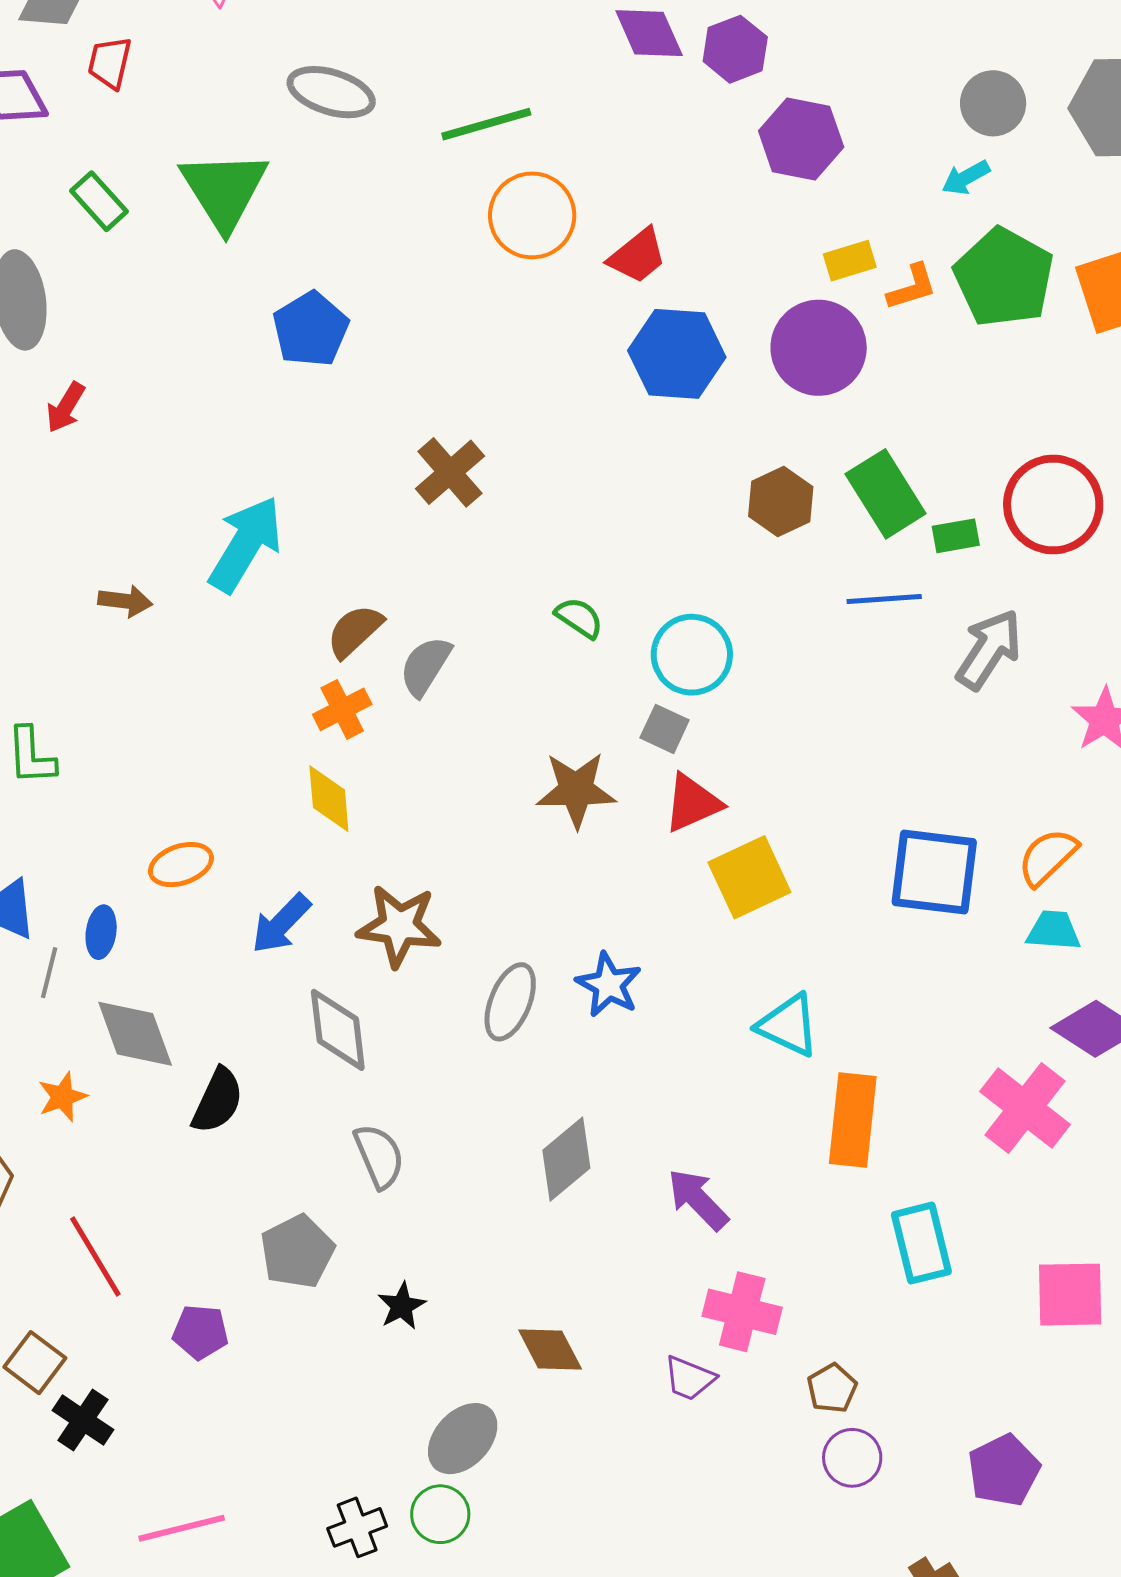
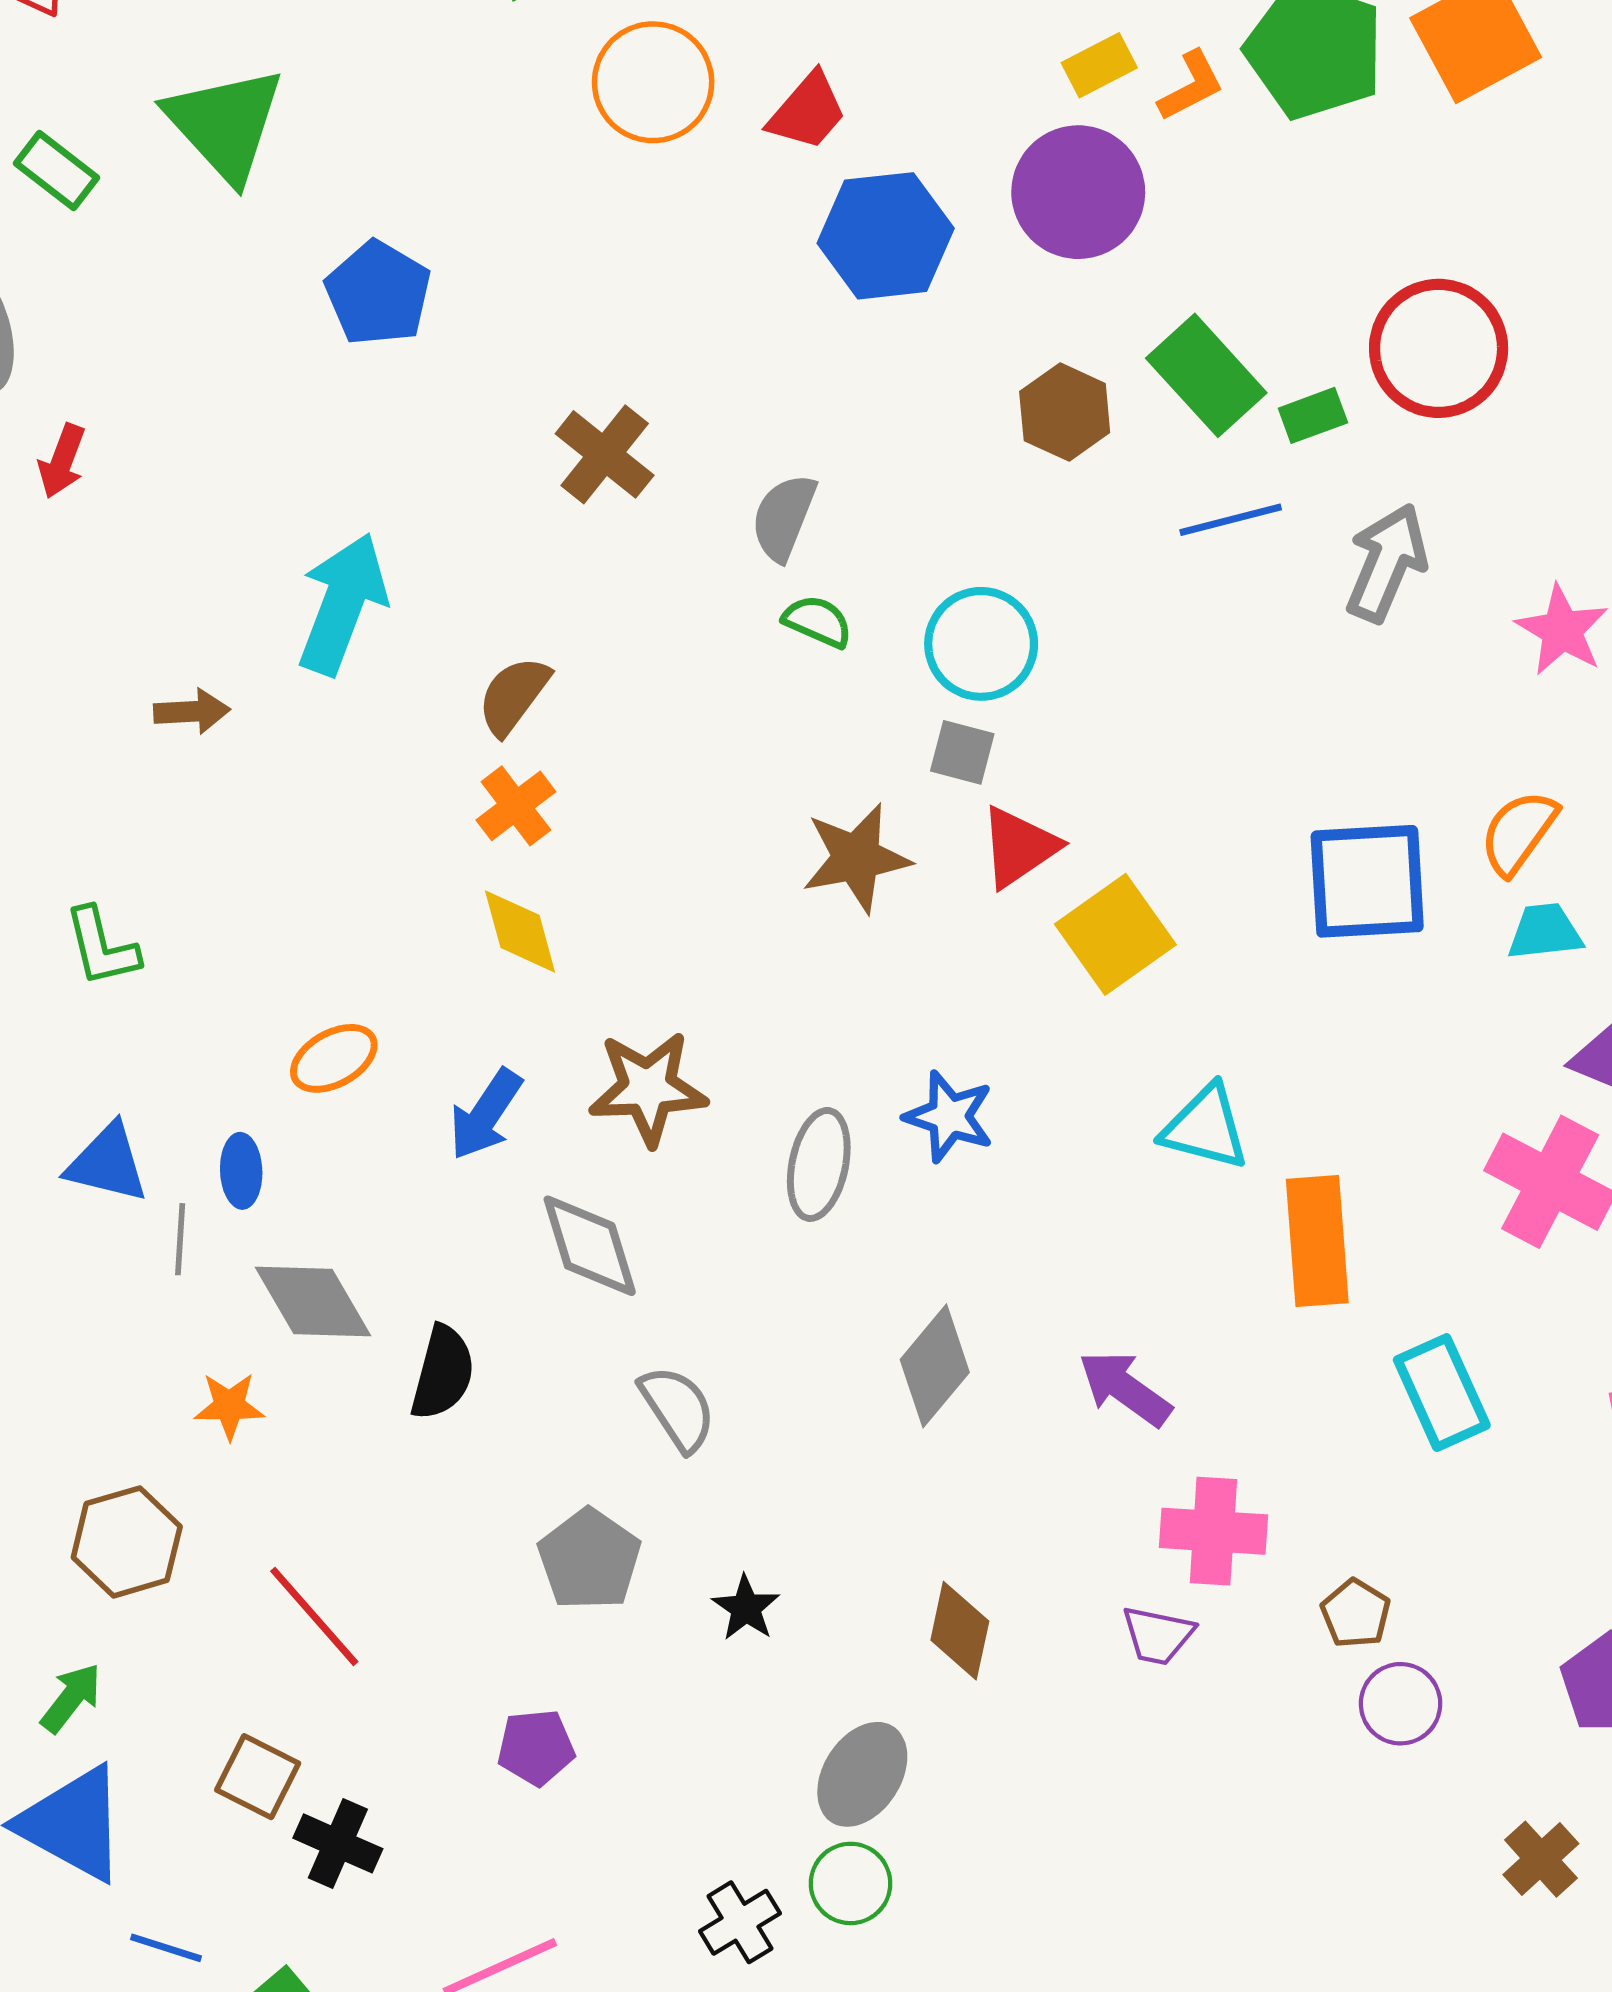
gray semicircle: (425, 666) -> (784, 517), moved
orange star: (62, 1097) -> (229, 1406), turned 30
purple pentagon: (200, 1332) -> (536, 1747), moved
brown diamond: (550, 1349) -> (960, 1631), turned 50

